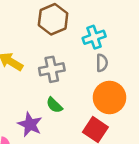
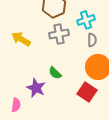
gray cross: (52, 69) -> (59, 34), moved

